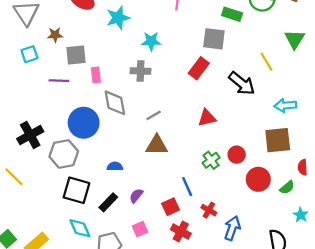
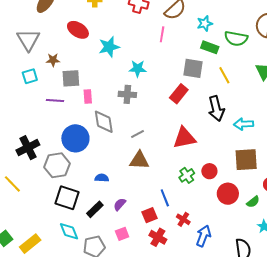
yellow line: (266, 62) -> (224, 75), moved
black arrow: (242, 83) -> (216, 109), turned 35
cyan arrow: (285, 105) -> (244, 124), moved
red triangle: (207, 118) -> (184, 138), size x1.4

